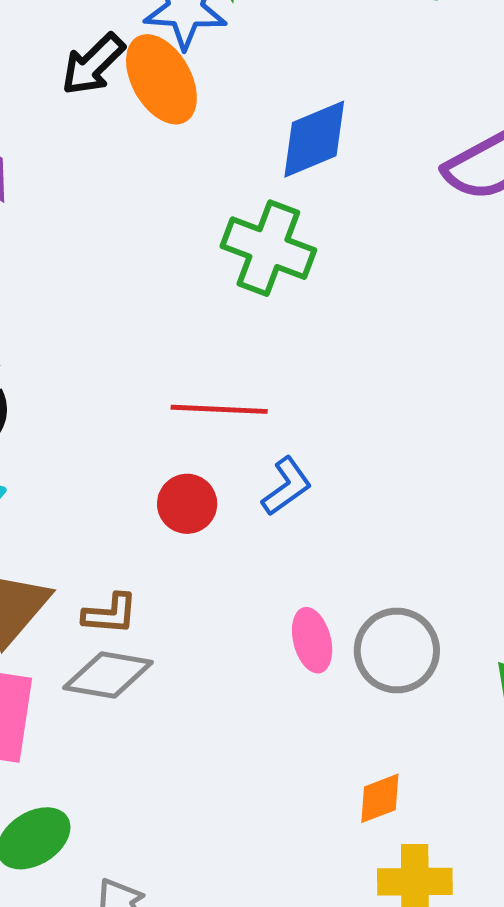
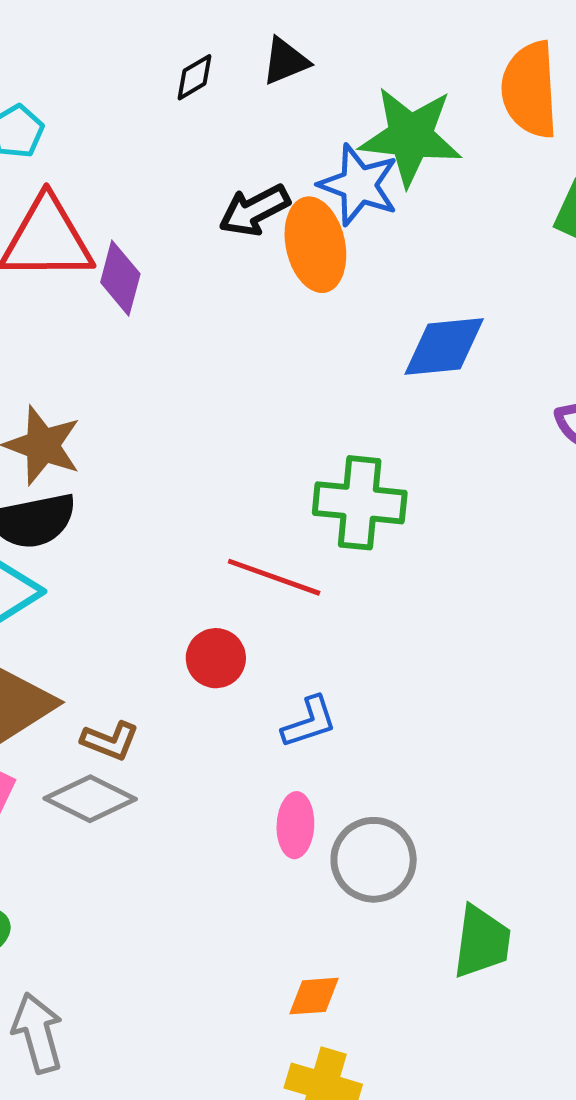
green cross: (268, 248) -> (360, 503), moved, turned -32
blue L-shape: (287, 486) -> (309, 722), moved

